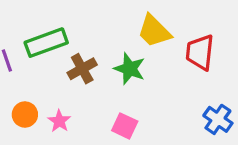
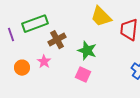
green star: (130, 69) -> (87, 51), moved
pink star: (59, 121) -> (44, 62), moved

